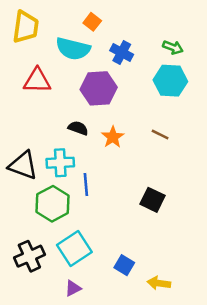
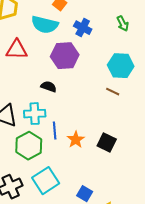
green arrow: (173, 47) -> (123, 24), turned 42
cyan hexagon: (170, 81) -> (121, 66), moved
orange star: (113, 137) -> (76, 140), moved

